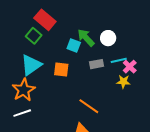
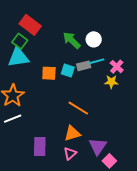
cyan square: (74, 46) -> (68, 70), moved
cyan line: (119, 60) -> (97, 61), moved
cyan triangle: (31, 65) -> (18, 57), moved, turned 30

